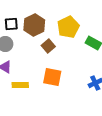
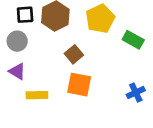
brown square: (48, 46) -> (74, 54), moved

